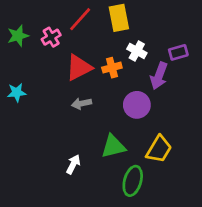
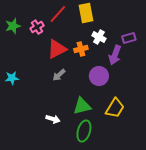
cyan star: (17, 92) -> (12, 78), moved
gray arrow: (82, 104) -> (59, 75), turned -32
white arrow: (73, 164) -> (53, 119), turned 80
green ellipse: (133, 181) -> (84, 131), moved

